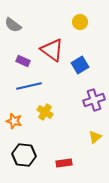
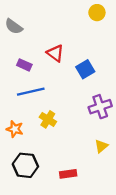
yellow circle: (80, 22) -> (97, 13), moved
red triangle: (52, 50) -> (55, 53), size x0.7

